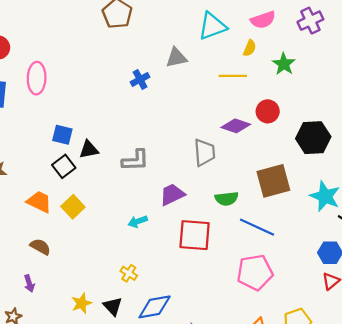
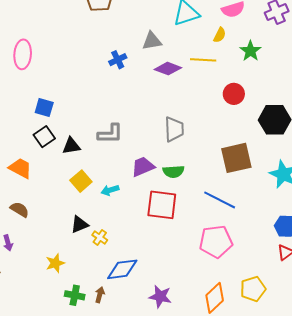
purple diamond: (236, 126) -> (168, 69), moved
black triangle: (89, 150) -> (71, 146), moved
green semicircle: (227, 199) -> (173, 171), moved
yellow square: (73, 207) -> (81, 181), moved
black triangle: (113, 306) -> (79, 224), moved, turned 48

